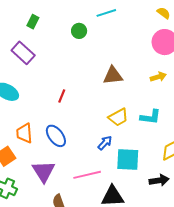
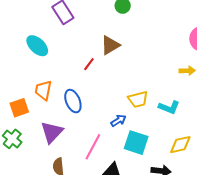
brown triangle: (113, 76) -> (110, 45), moved, turned -40
pink line: (87, 175) -> (93, 147), turned -64

